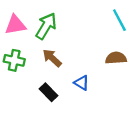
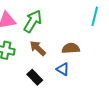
cyan line: (119, 20) -> (95, 16), turned 42
brown semicircle: (116, 58) -> (71, 48), moved

